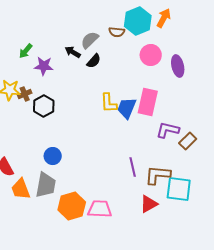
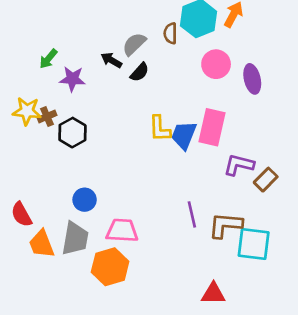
brown semicircle: (117, 32) -> (170, 33), turned 84
red triangle: (149, 204) -> (213, 294), moved, turned 30
pink trapezoid: (100, 209) -> (122, 231), moved

